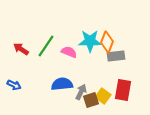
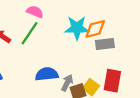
orange diamond: (107, 42) -> (95, 29), turned 55
pink semicircle: (69, 52) -> (35, 12), moved

